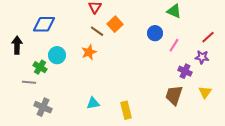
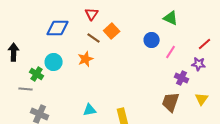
blue diamond: (44, 24) -> (58, 28), moved

